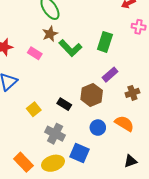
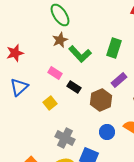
pink rectangle: (35, 53) -> (55, 73), moved
black rectangle: (64, 104) -> (74, 87), moved
yellow square: (34, 109) -> (50, 103), moved

